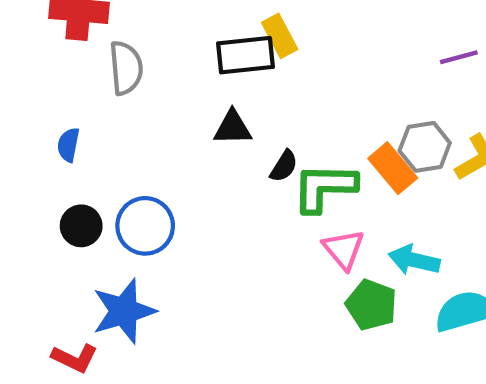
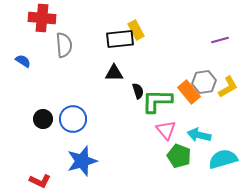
blue semicircle: (68, 145) -> (23, 61), moved, turned 112
black semicircle: (284, 166) -> (138, 91), turned -49
blue star: (124, 311) -> (82, 161), moved

